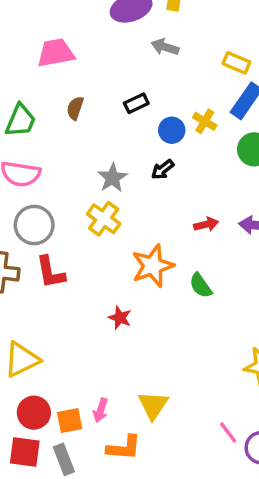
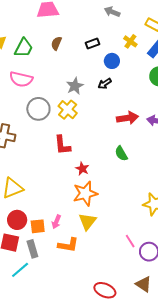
yellow cross: (205, 121) -> (130, 41), moved
red arrow: (206, 224) -> (127, 118), size x1.5
gray circle: (34, 225) -> (38, 109), moved
orange star: (153, 266) -> (85, 193), moved
red L-shape: (50, 272) -> (62, 145), moved
red star: (120, 318) -> (82, 169), moved

